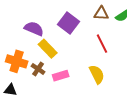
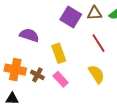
purple square: (68, 23) -> (71, 17), moved
yellow rectangle: (48, 49) -> (59, 53), moved, turned 30
pink rectangle: (61, 76) -> (61, 79), turned 70

